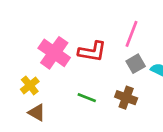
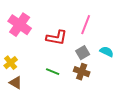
pink cross: (54, 53) -> (20, 25), moved
gray square: (136, 64) -> (83, 53), moved

